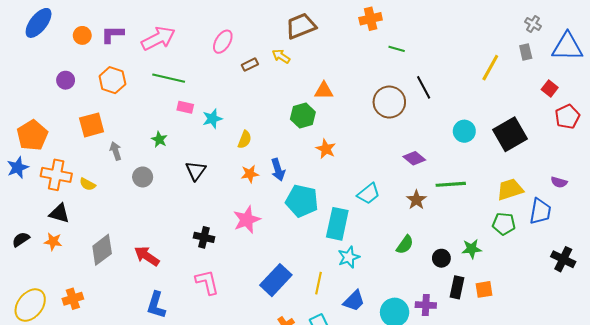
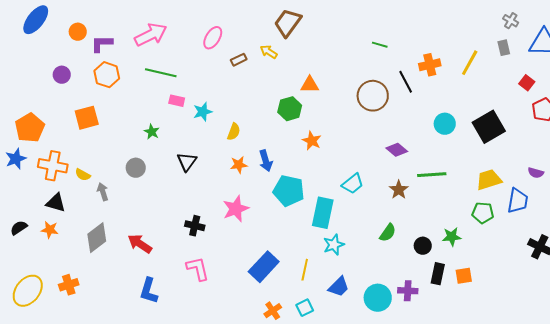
orange cross: (371, 19) -> (430, 65), moved
brown trapezoid: (301, 26) -> (288, 23), turned -32
purple L-shape: (112, 34) -> (102, 44), moved
gray arrow: (116, 151) -> (103, 192), moved

